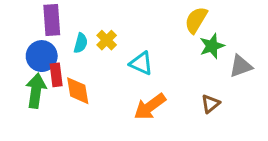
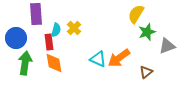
blue circle: (42, 56) -> (16, 38), moved
cyan triangle: (141, 63) -> (98, 59), moved
red rectangle: (56, 75) -> (49, 42), moved
orange arrow: (150, 107) -> (119, 58), moved

